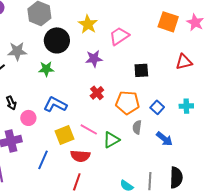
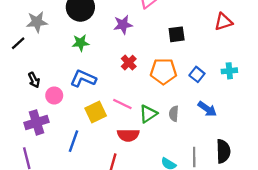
green star: (46, 69) -> (81, 43), moved
gray semicircle: (137, 127) -> (174, 114), moved
red semicircle: (80, 156) -> (128, 135), moved

